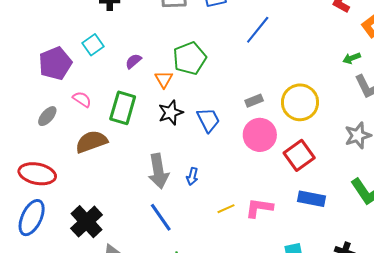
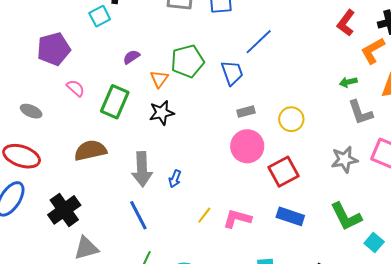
cyan square: (93, 45) -> (100, 16), moved
yellow circle: (300, 102) -> (291, 119), size x0.7
gray ellipse: (47, 116) -> (31, 111), moved, turned 65
blue trapezoid: (208, 120) -> (232, 73), moved
brown semicircle: (91, 142) -> (90, 150), moved
yellow line: (226, 209) -> (204, 215), turned -36

